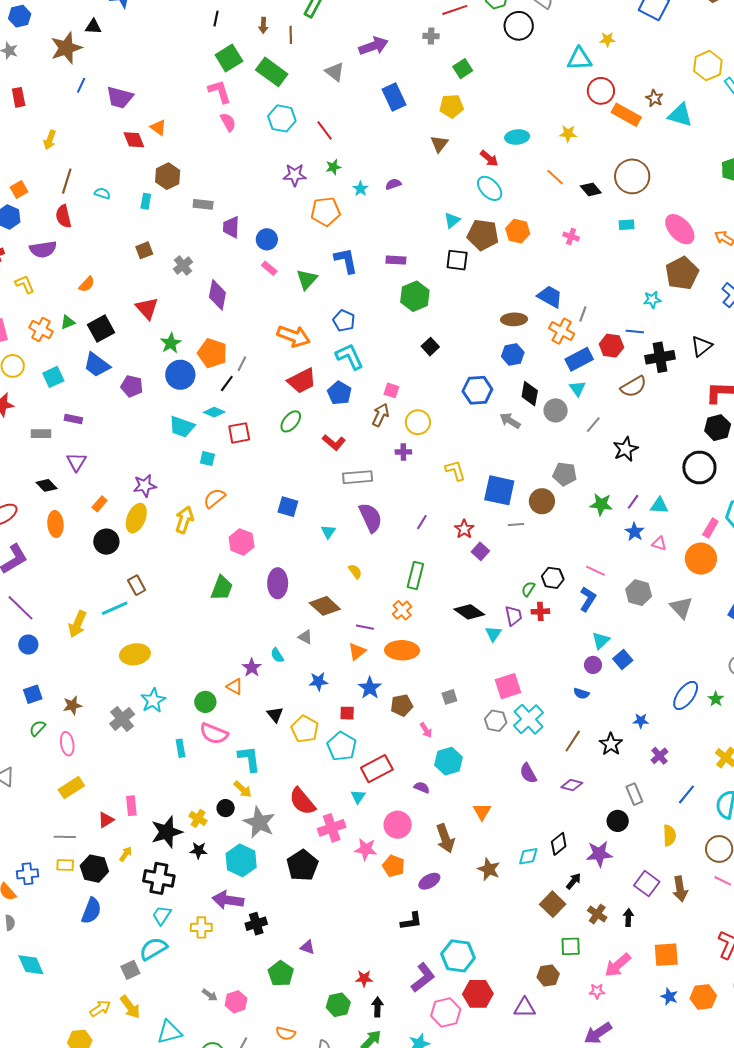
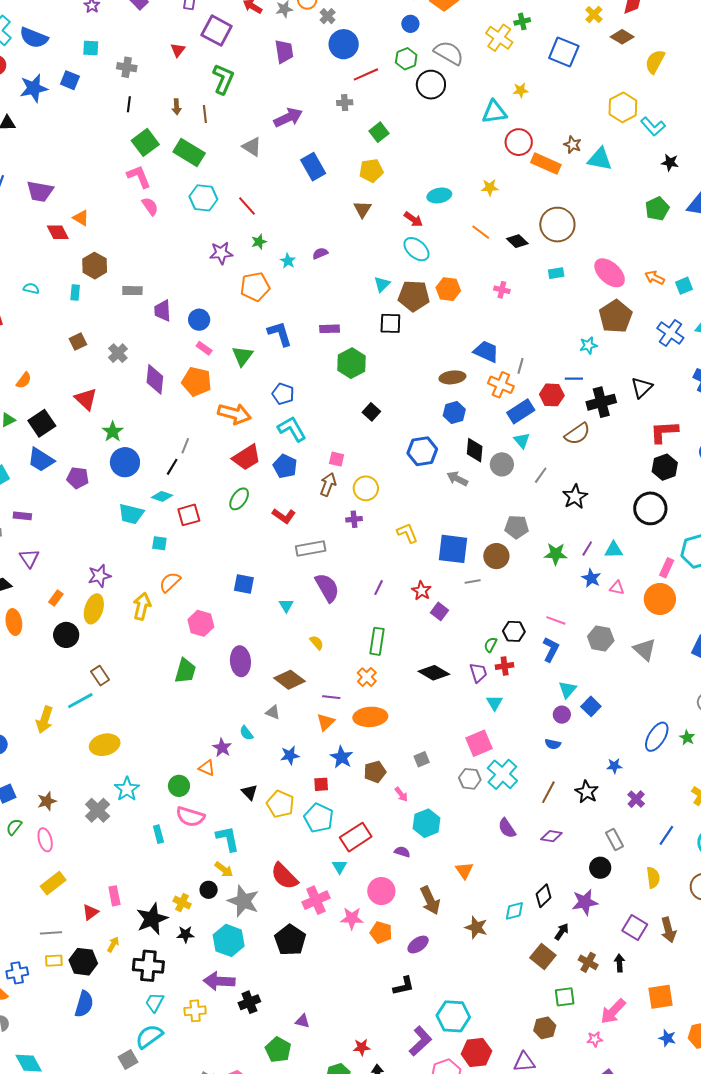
orange pentagon: (212, 353) -> (197, 382), moved
cyan triangle: (493, 634) -> (495, 703), moved

